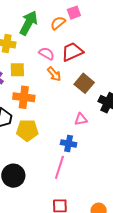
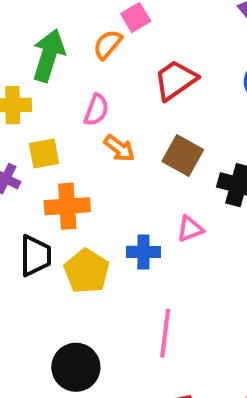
red trapezoid: (72, 52) -> (175, 80), moved
pink semicircle: (47, 53) -> (96, 110), turned 91
yellow pentagon: (27, 130) -> (87, 271), turned -30
blue cross: (69, 144) -> (143, 252), moved

